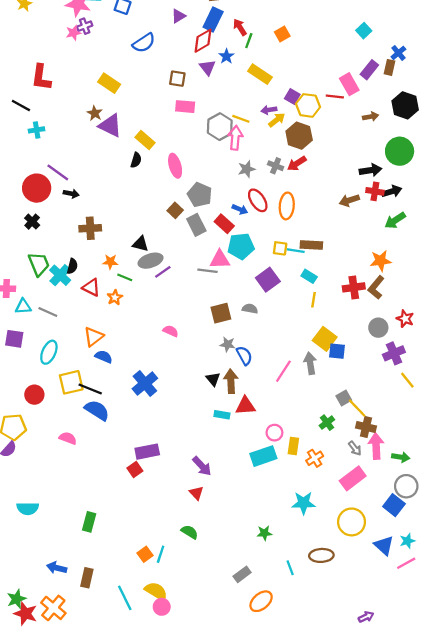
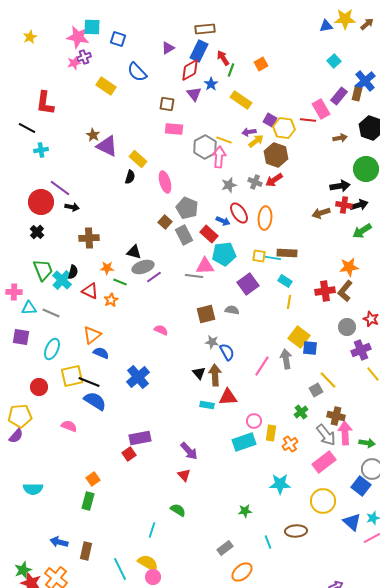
blue semicircle: (144, 43) -> (137, 72), turned 80
blue cross: (398, 53) -> (365, 81), size x1.5
yellow rectangle: (109, 83) -> (106, 86), moved
yellow line: (357, 408) -> (328, 380), moved
gray arrow: (355, 448) -> (326, 435), size x1.6
orange square: (145, 554) -> (93, 479), moved

